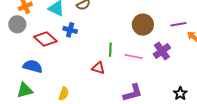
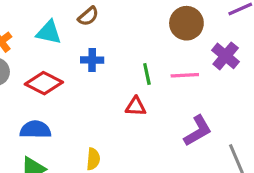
blue cross: (70, 30) -> (92, 60), moved

